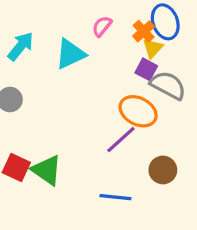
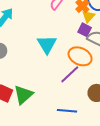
cyan triangle: (70, 54) -> (47, 44), moved, turned -35
green triangle: (47, 170) -> (23, 95), turned 45

